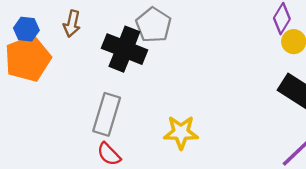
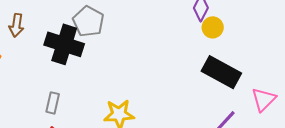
gray rectangle: (107, 114) -> (53, 103), size x0.6

